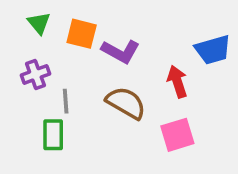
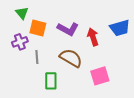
orange square: (82, 34) -> (38, 28), moved
red arrow: (177, 82) -> (93, 37), moved
green rectangle: (53, 135) -> (51, 81), moved

